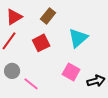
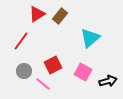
red triangle: (14, 17) -> (37, 14), moved
red square: (41, 43) -> (53, 65), moved

